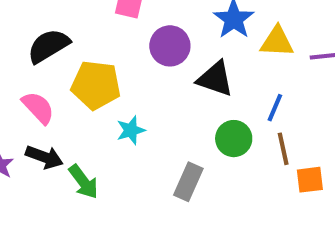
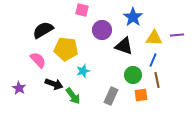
yellow triangle: (277, 42) -> (154, 38), moved
black arrow: (44, 157) -> (54, 84), moved
orange square: (310, 180) -> (141, 95), moved
green arrow: (83, 182) -> (73, 96), moved

